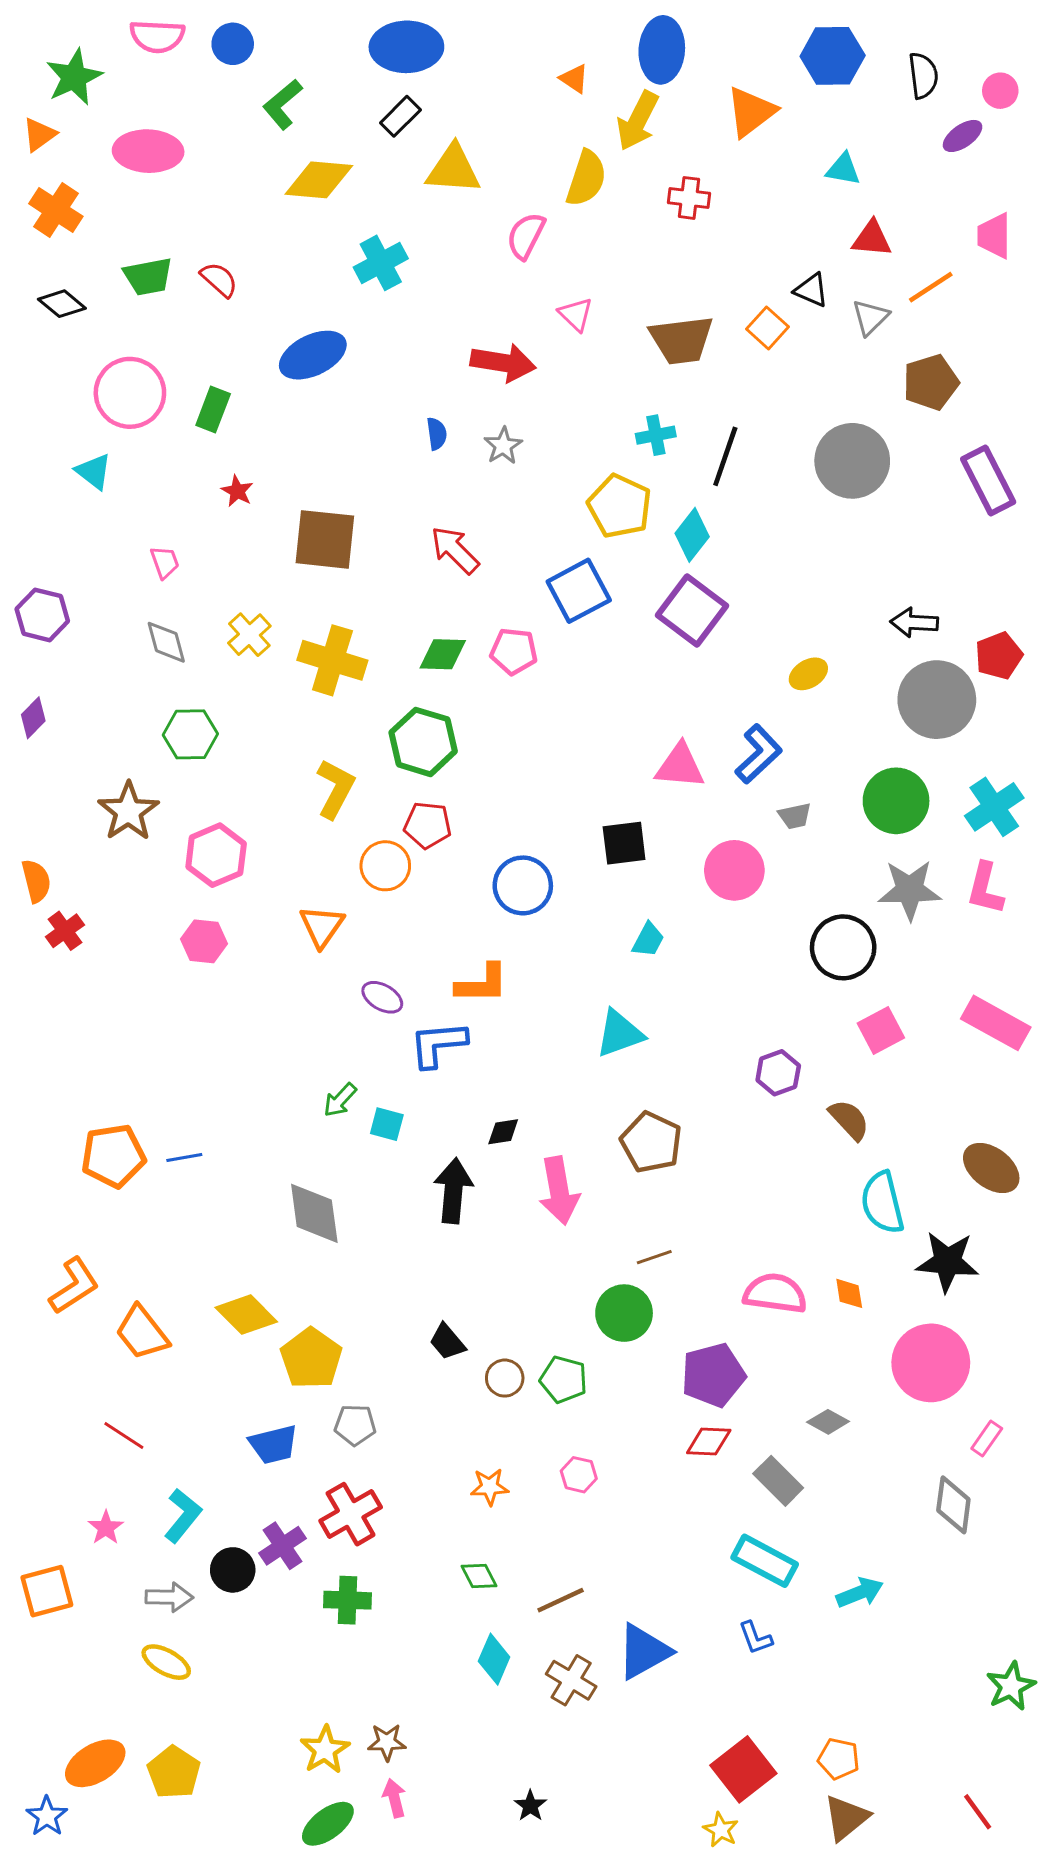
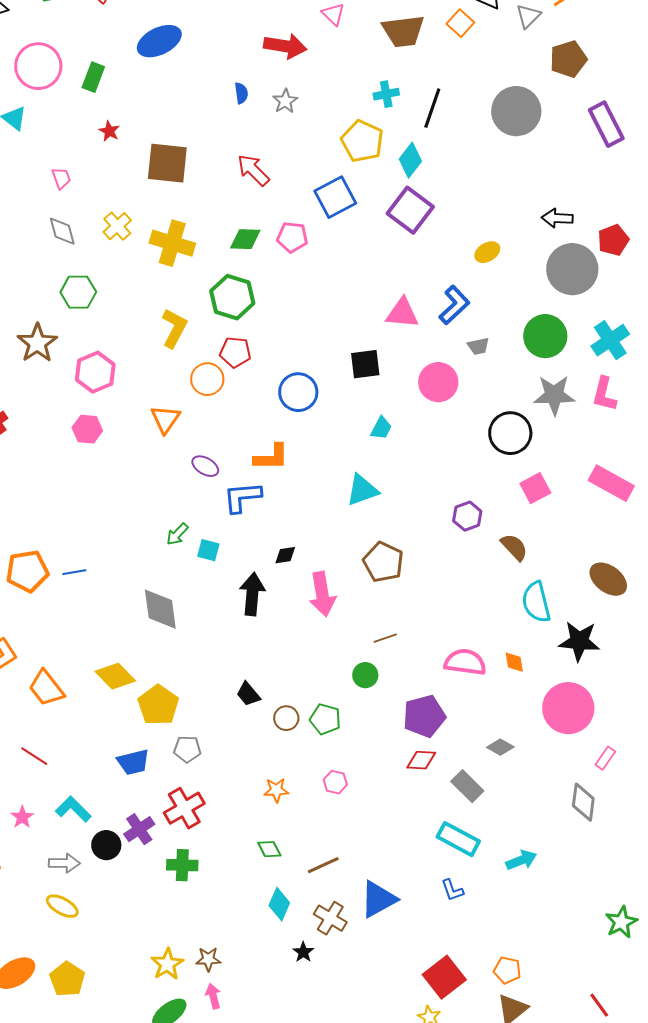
green circle: (624, 1313) -> (365, 675), size x0.7
cyan L-shape: (183, 1516) -> (73, 809), turned -84
black star: (530, 1806) -> (303, 952), moved

